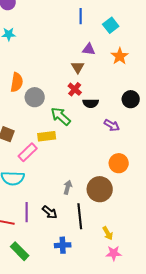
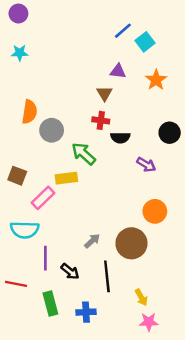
blue line: (81, 16) -> (123, 31), moved, turned 49
red cross: (75, 89) -> (101, 120), turned -32
gray arrow: (68, 187) -> (92, 241), turned 32
purple line: (27, 212) -> (45, 258), moved
green rectangle: (20, 251) -> (50, 304), moved, turned 30

